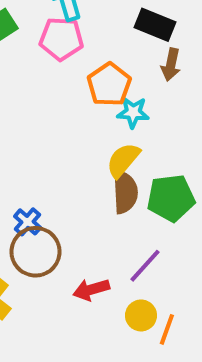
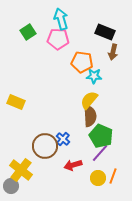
orange pentagon: (109, 85) -> (82, 62), turned -30
green pentagon: (171, 198) -> (101, 136), moved, turned 30
blue cross: (28, 222) -> (63, 139), moved
orange line: (167, 329) -> (113, 176), moved

